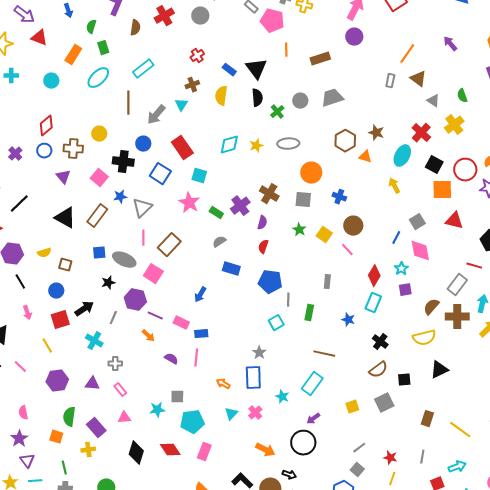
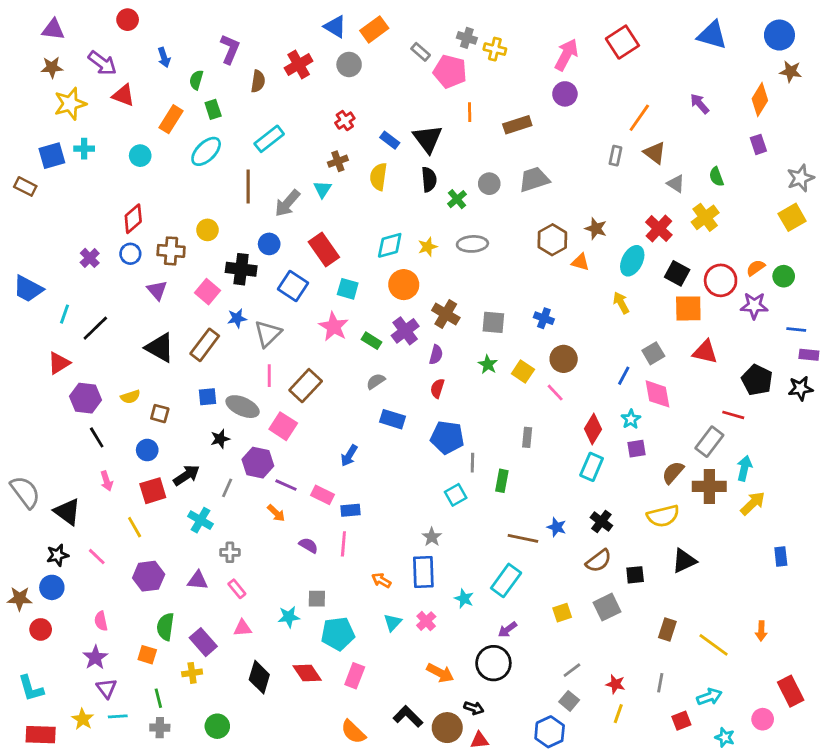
orange circle: (311, 173) -> (404, 285), moved
blue star: (348, 320) -> (557, 527), moved

